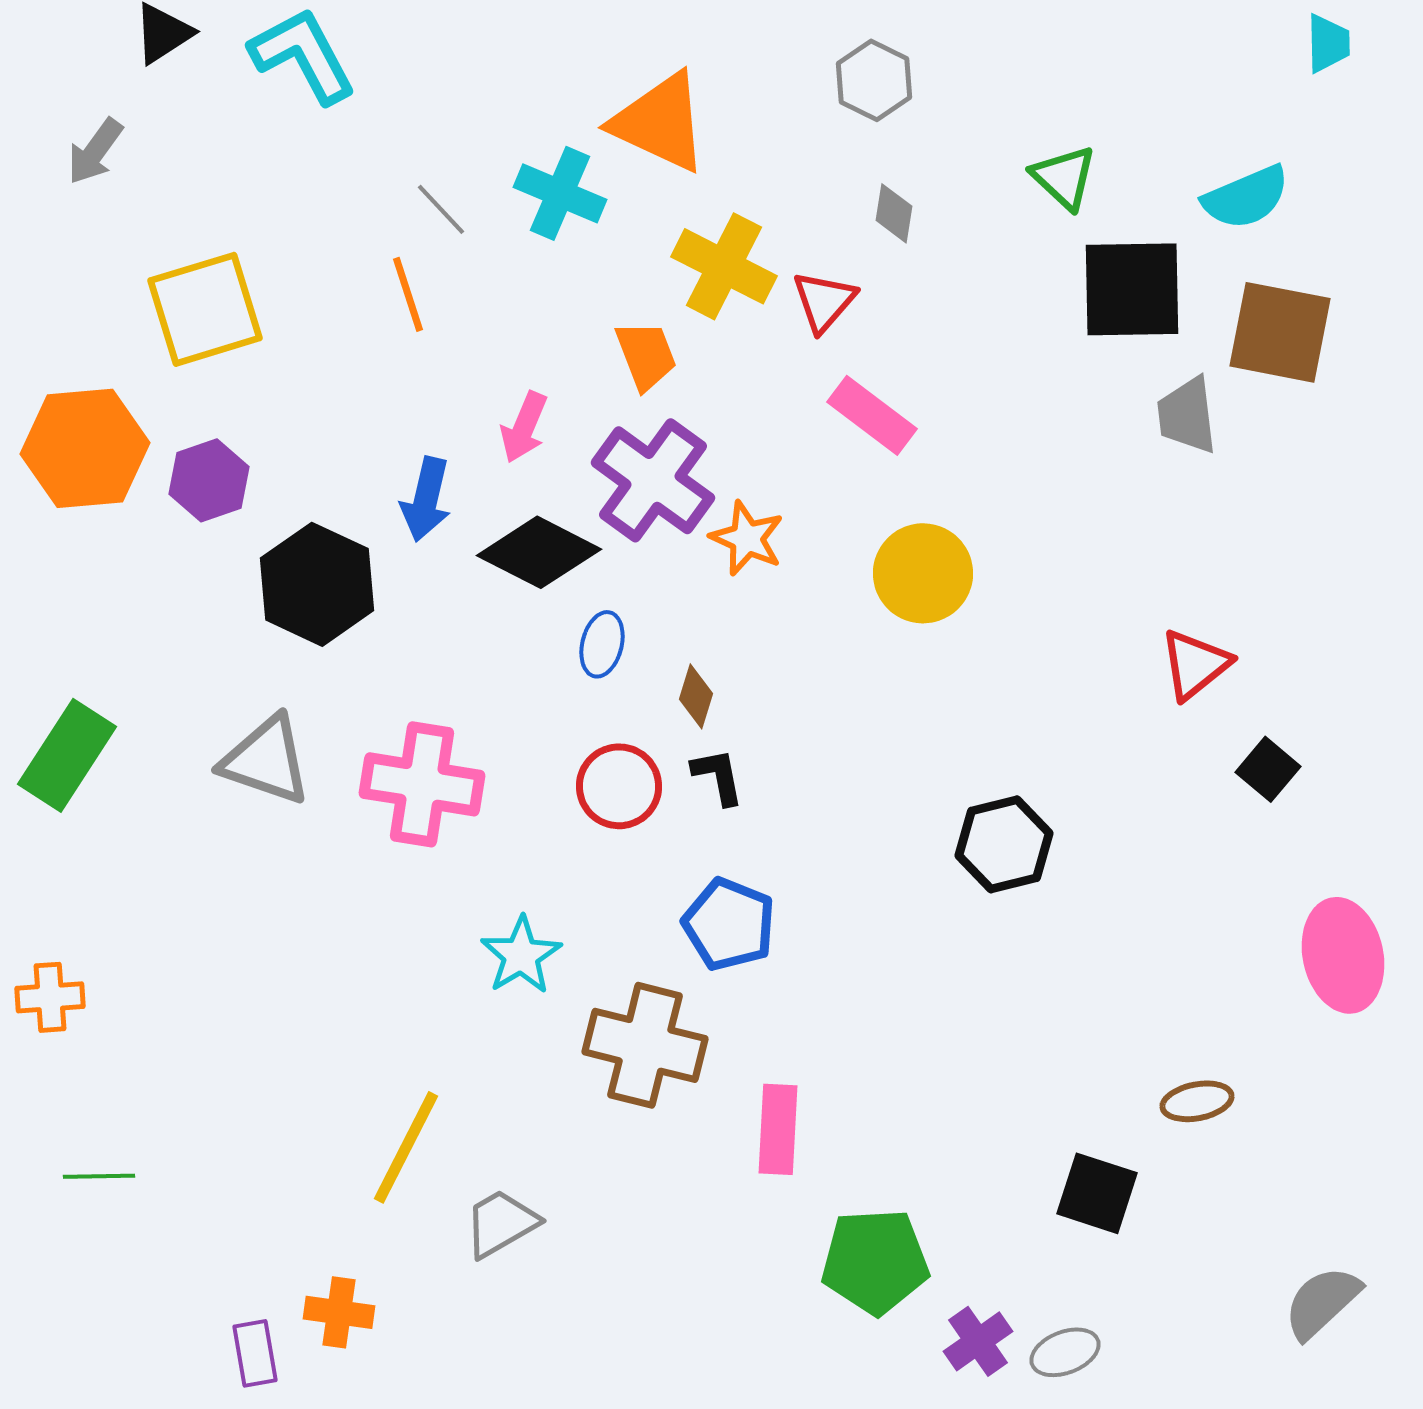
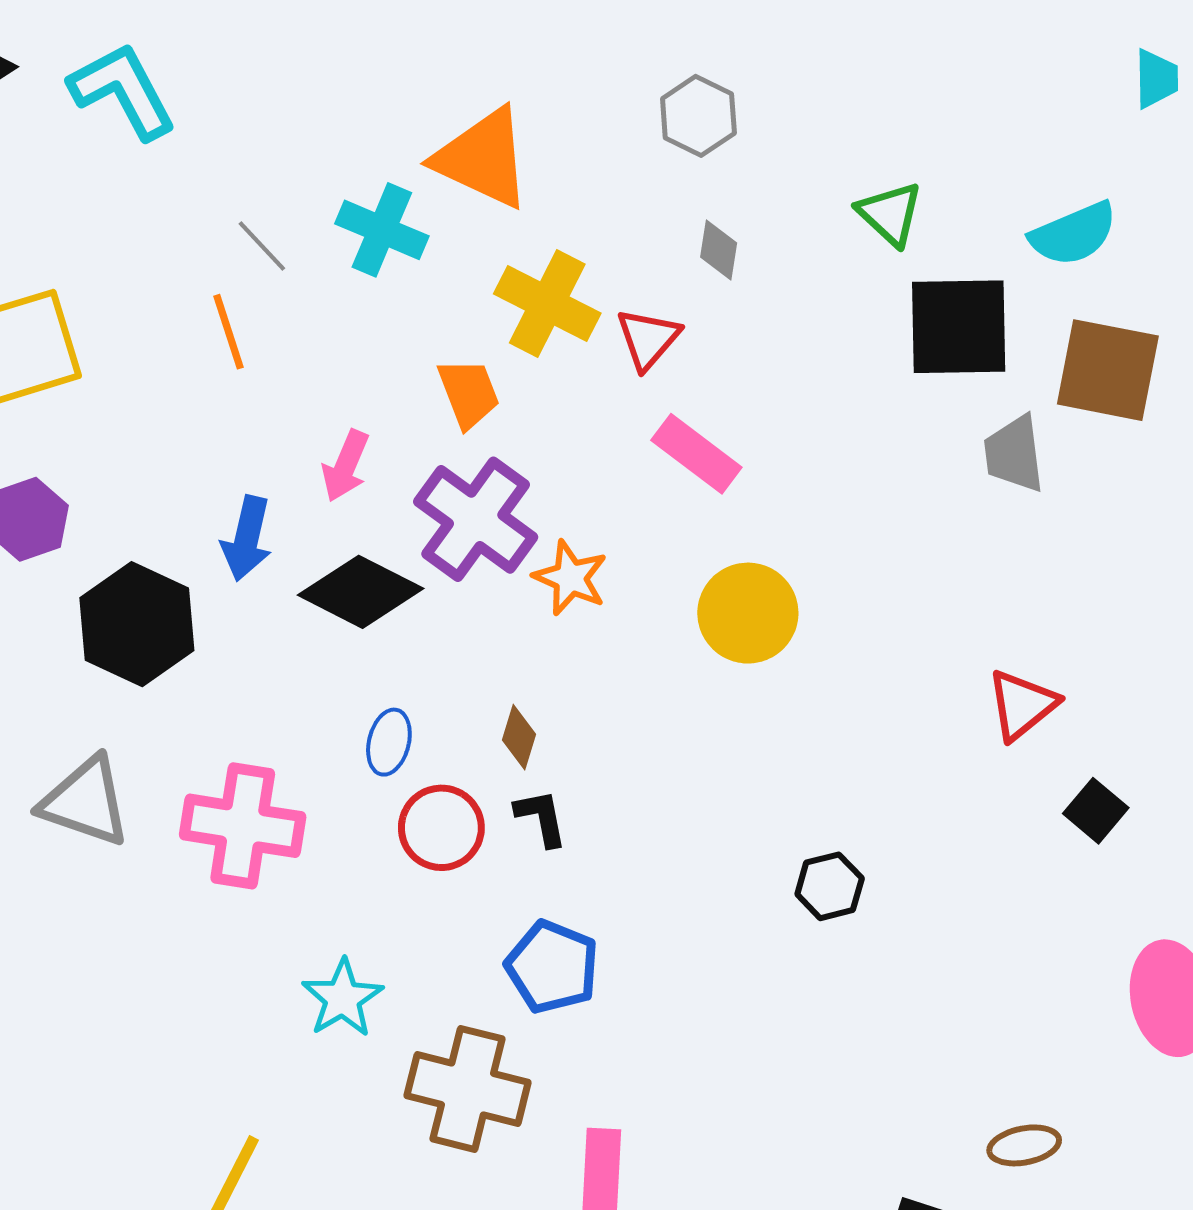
blue ellipse: (602, 644) -> (389, 742), moved
black hexagon: (1004, 844) -> (830, 886), size x0.7

